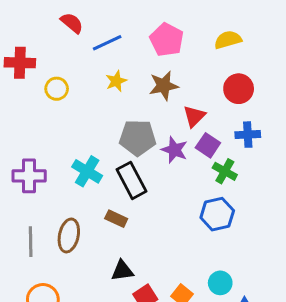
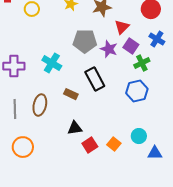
blue cross: (248, 135) -> (157, 39), turned 35
green cross: (225, 171) -> (142, 63), turned 35
black rectangle: (132, 180) -> (95, 79), moved

